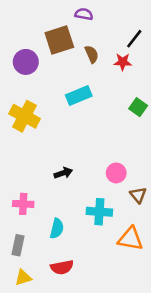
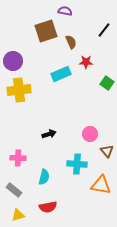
purple circle: (26, 62) -> (13, 61), moved
red star: (123, 62) -> (86, 62), moved
yellow cross: (24, 116) -> (19, 90), turned -35
gray rectangle: (18, 245) -> (14, 190), turned -63

